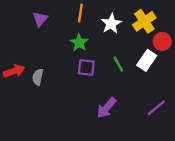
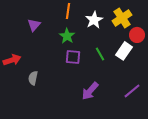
purple triangle: (40, 19) -> (34, 25), moved
gray semicircle: (38, 77) -> (33, 78), moved

